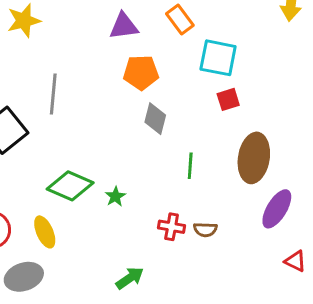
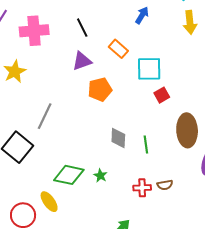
gray line: (53, 94) -> (45, 116), turned 32
gray diamond: (155, 119) -> (118, 138), moved
yellow ellipse: (45, 232) -> (49, 202), moved

